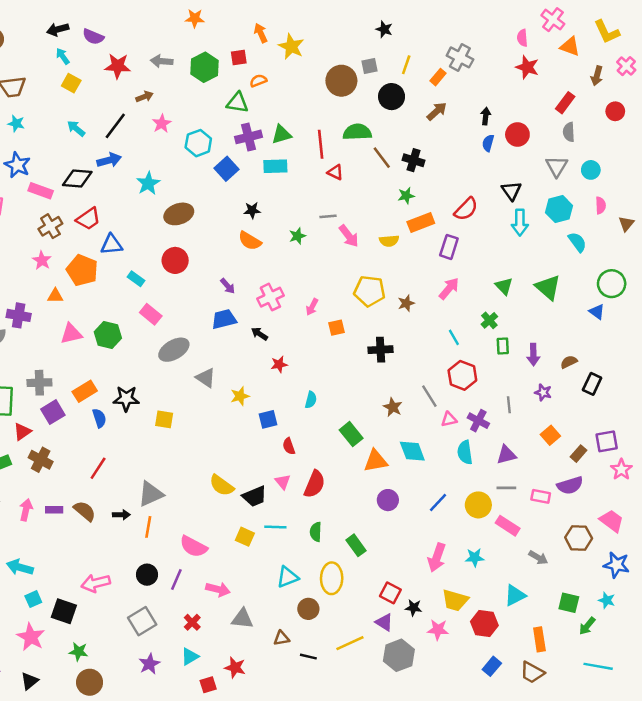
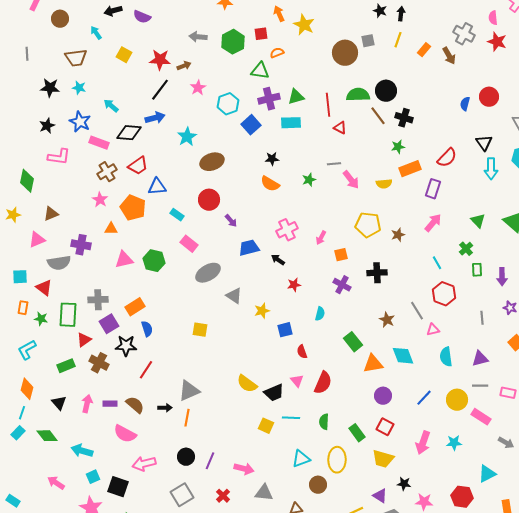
cyan arrow: (63, 56) -> (96, 33), moved
gray cross: (460, 57) -> (464, 34), moved
red star: (118, 66) -> (160, 60), moved
black circle: (392, 97) -> (386, 91), moved
brown arrow: (437, 111) -> (449, 56), moved, turned 102
black arrow: (486, 116) -> (401, 14), moved
cyan arrow: (76, 128) -> (111, 106), moved
purple arrow: (228, 286) -> (231, 221), moved
black star: (126, 399) -> (126, 346), moved
purple cross: (478, 421) -> (342, 285), moved
pink semicircle: (193, 547) -> (125, 434), moved
red square: (390, 593) -> (385, 427), moved
yellow trapezoid: (455, 600) -> (383, 459), moved

